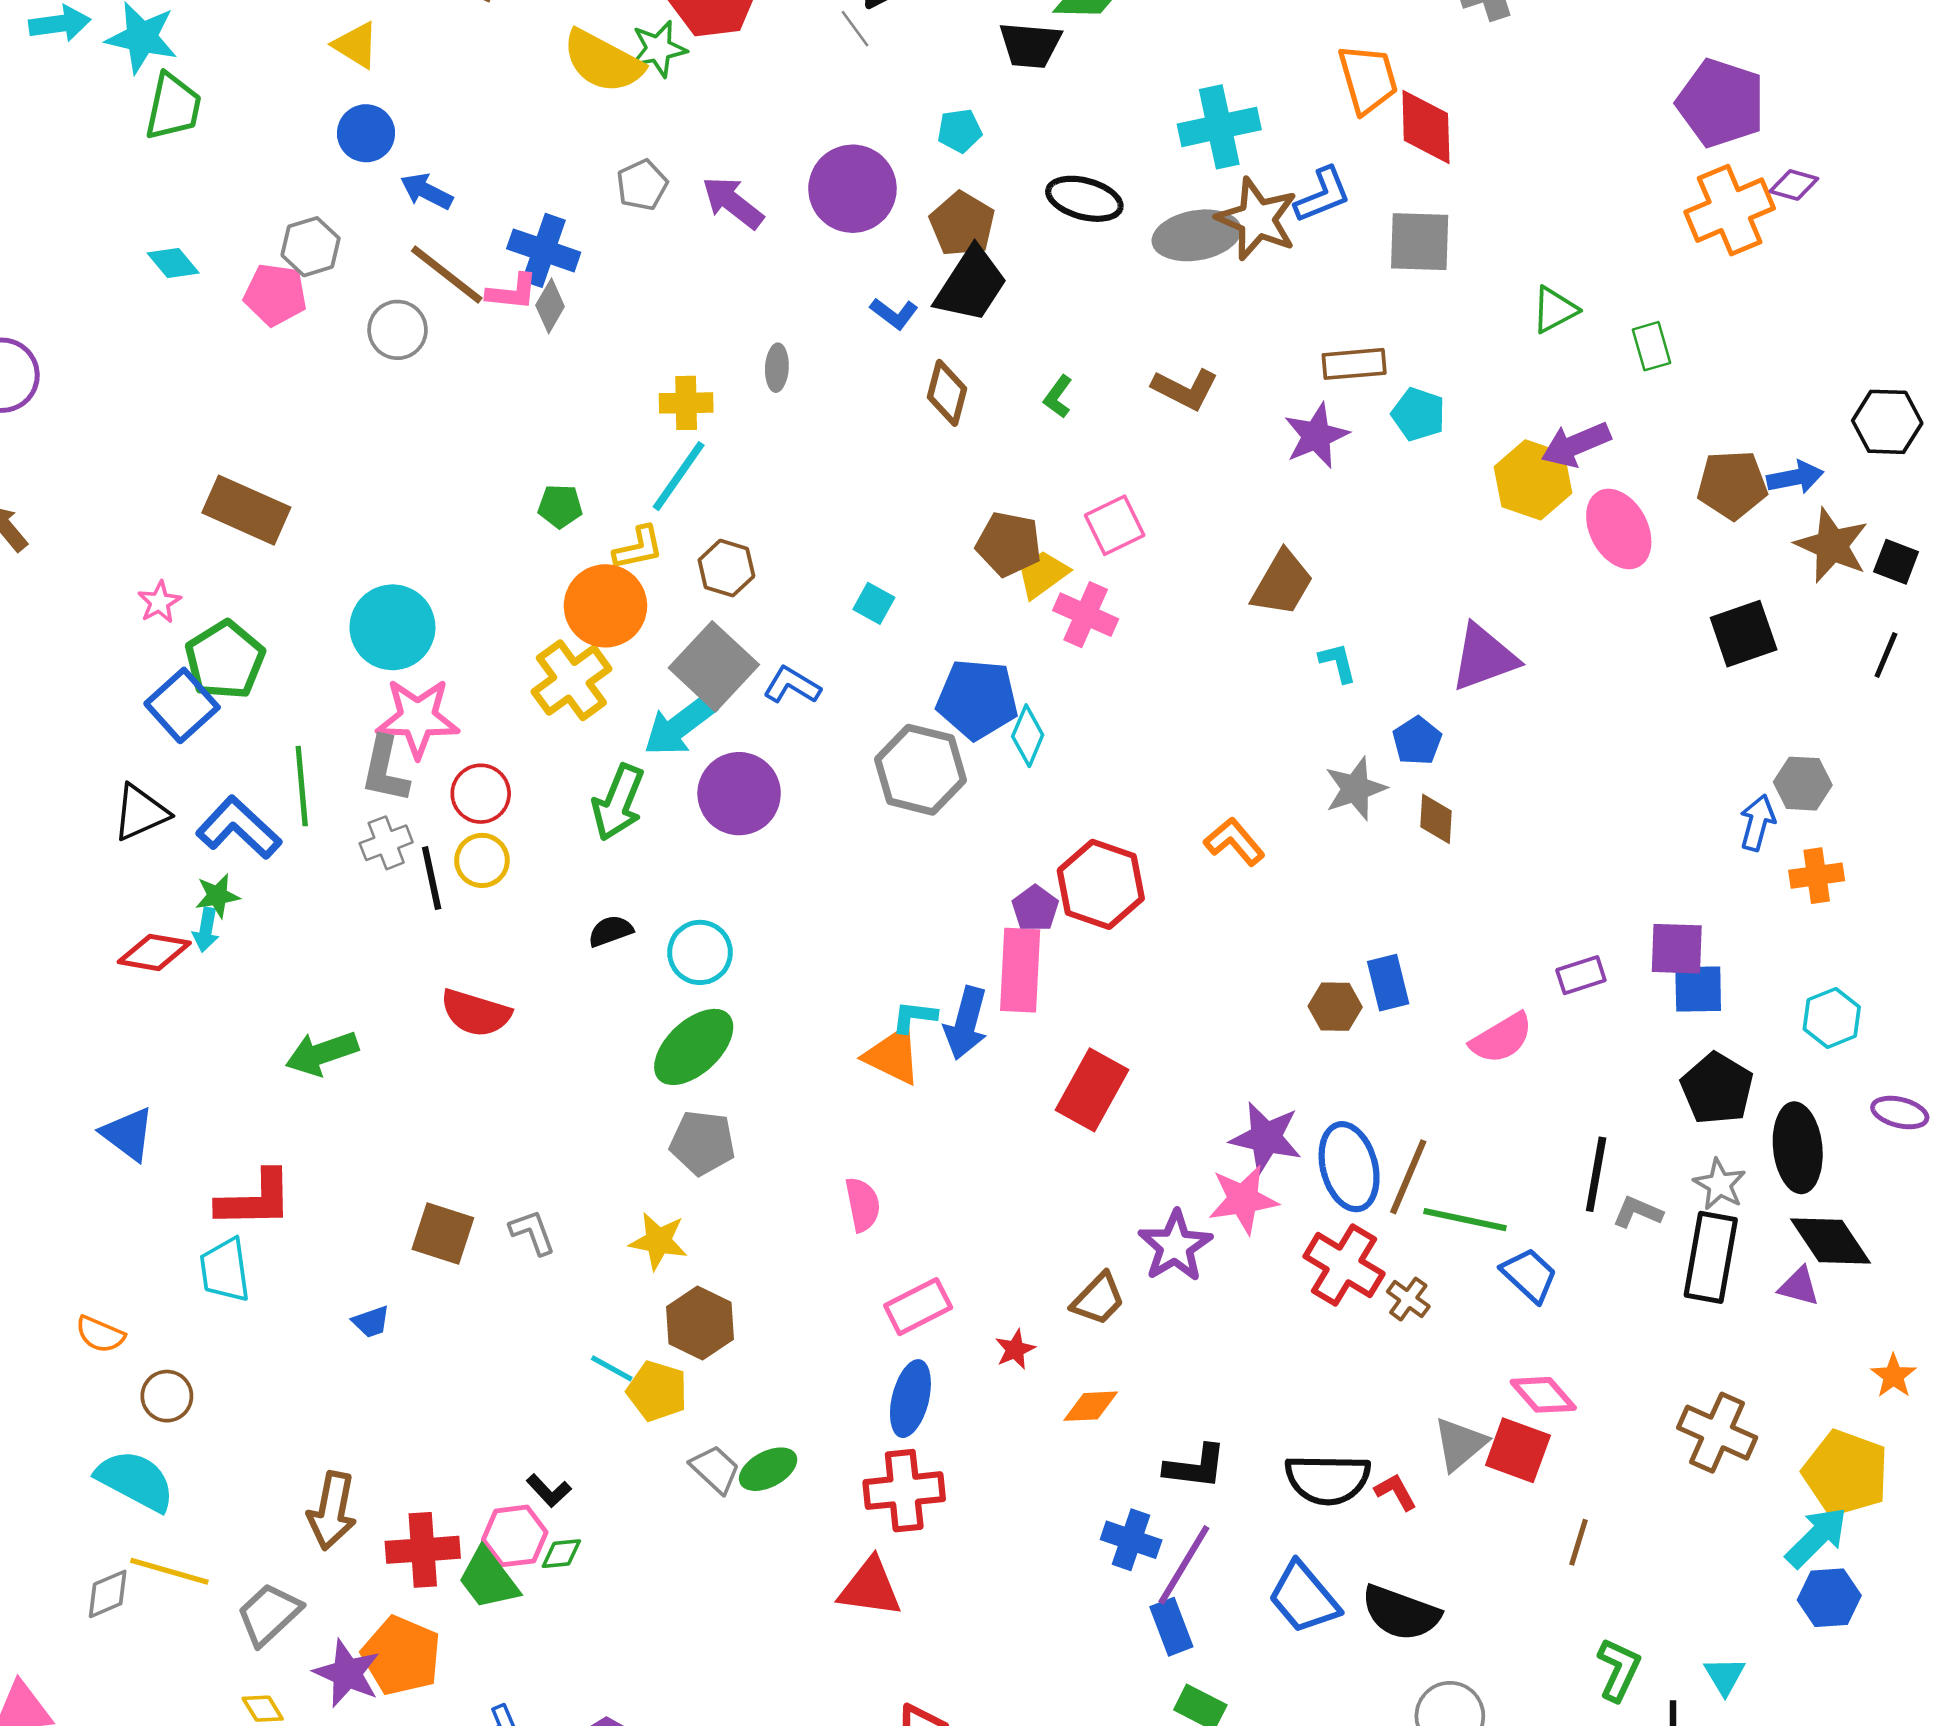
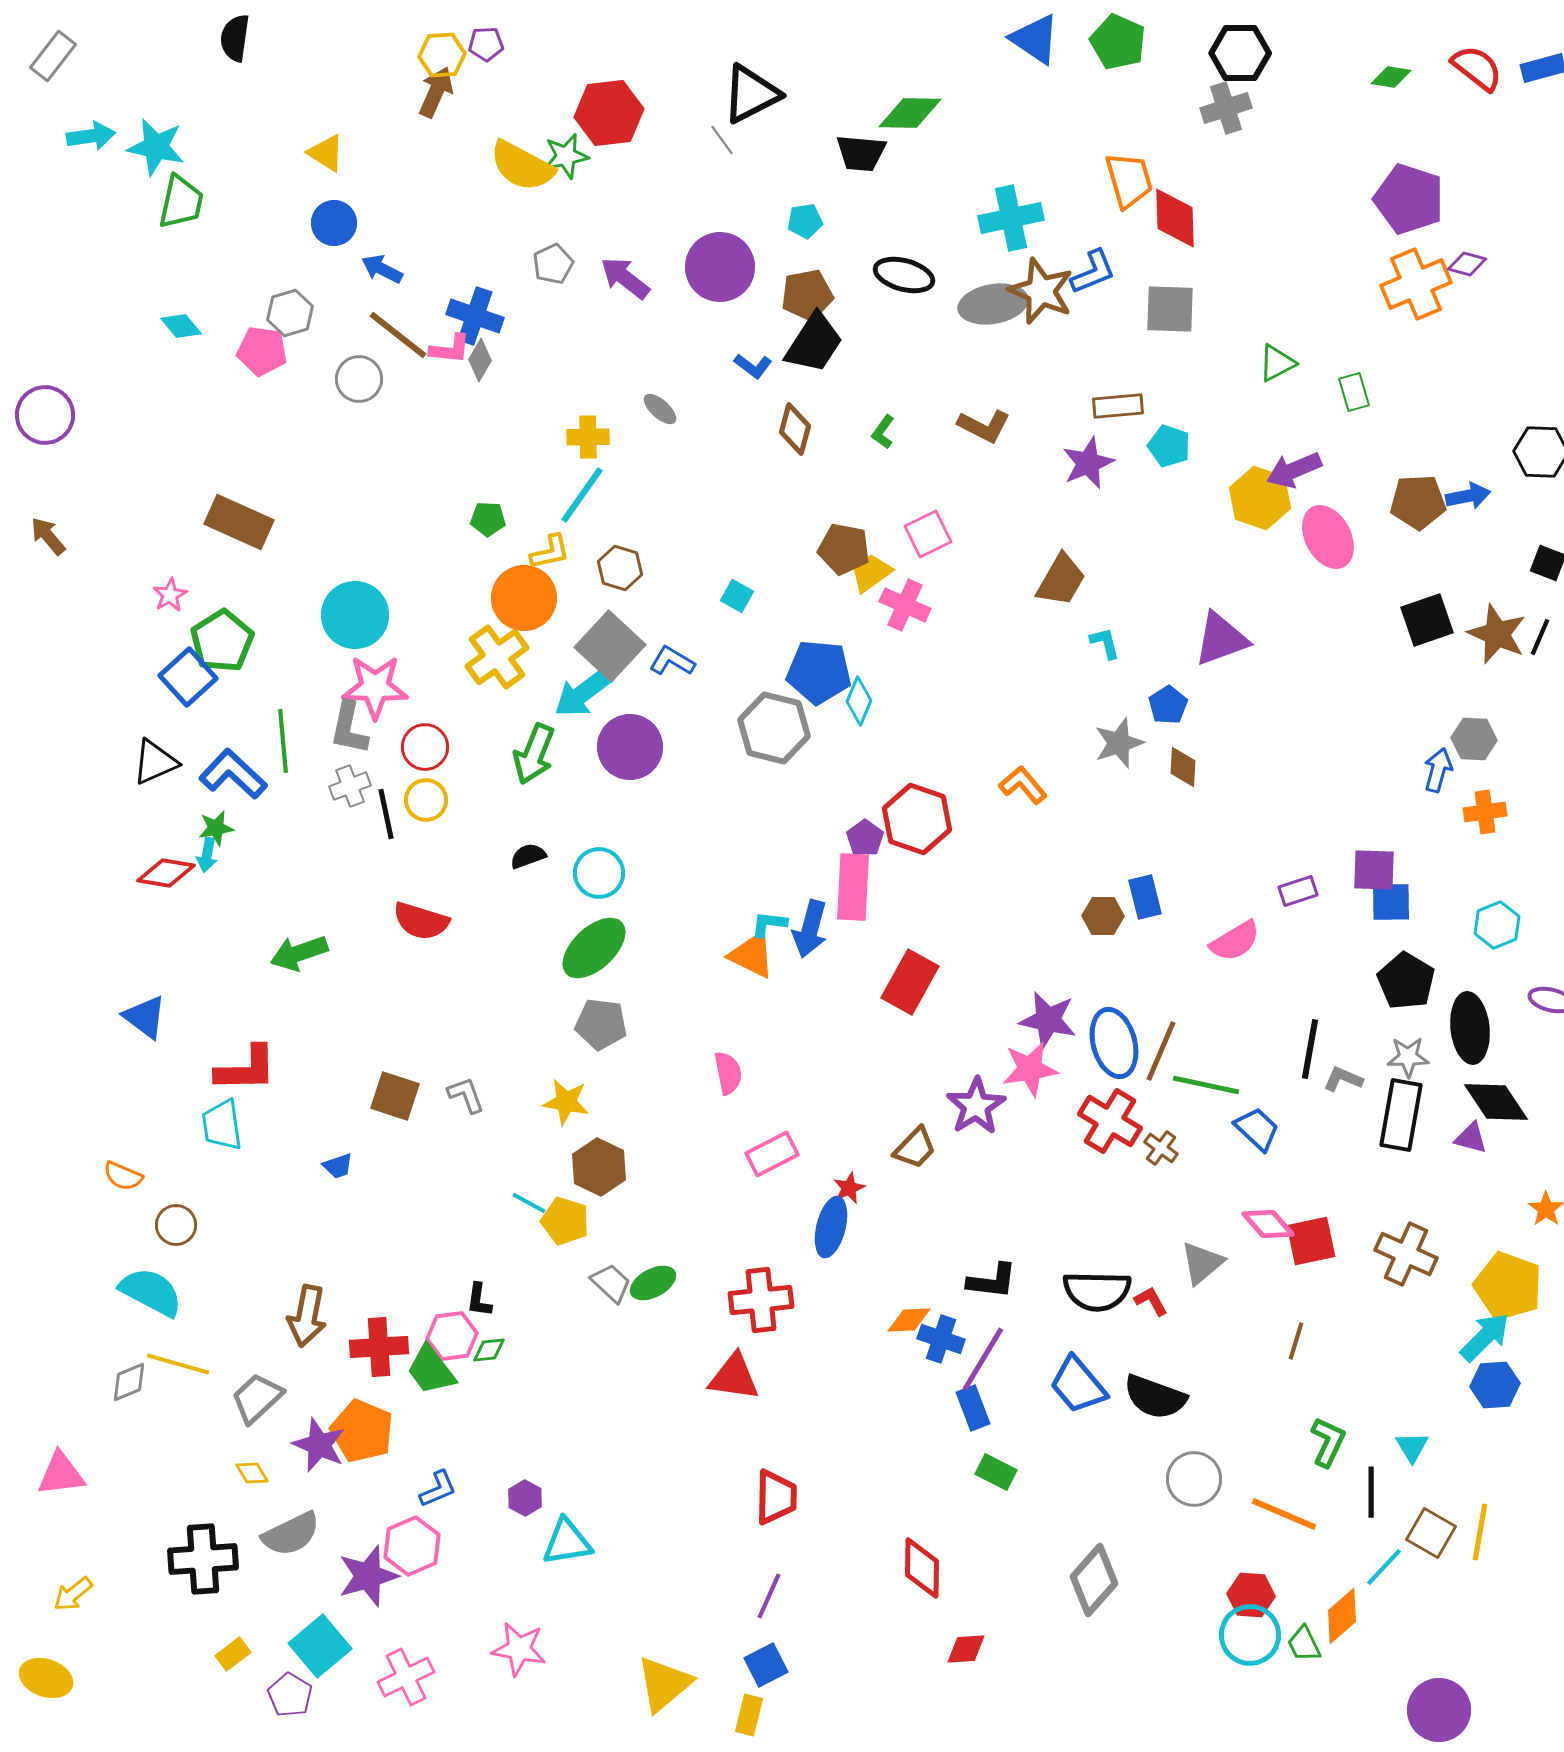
brown pentagon: (962, 224) -> (807, 295), turned 30
gray ellipse: (777, 368) -> (660, 409), turned -51
brown star: (1832, 545) -> (1497, 634), moved
gray star: (1720, 1184) -> (1408, 1057), turned -30
blue ellipse: (910, 1399) -> (831, 1227), moved
orange diamond: (1091, 1406) -> (909, 1320), moved
red square: (1518, 1450) -> (1311, 1241), moved, turned -32
black L-shape: (549, 1491) -> (479, 1300), turned 51

